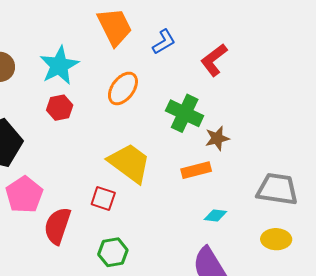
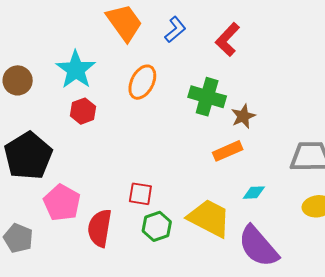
yellow trapezoid: (129, 163) -> (209, 218), moved
green hexagon: (113, 252) -> (157, 226), moved

